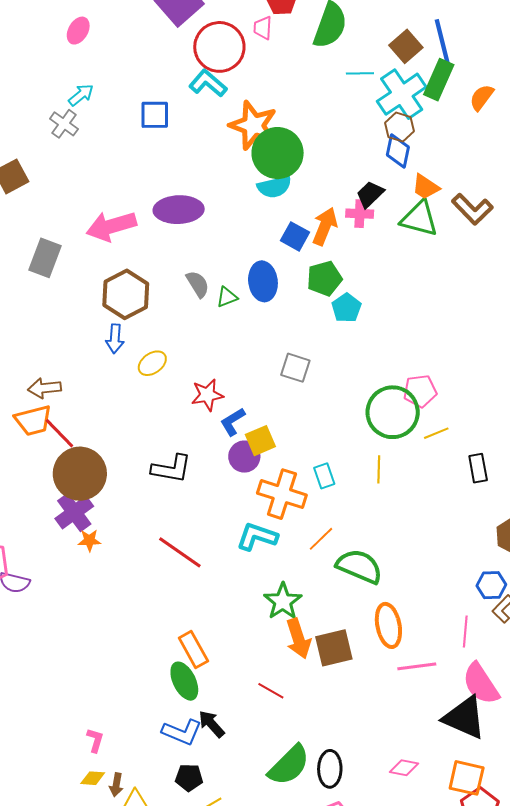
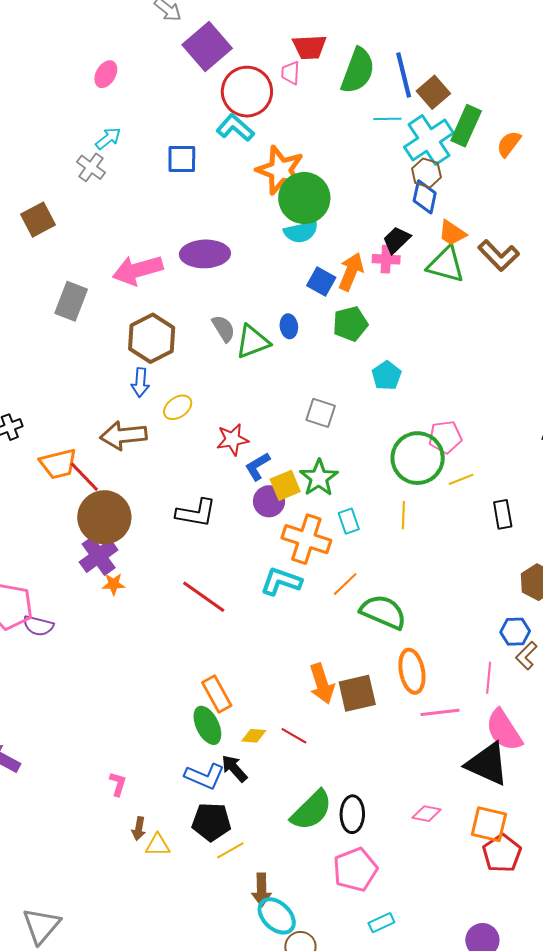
blue line: (442, 42) -> (404, 75), moved
blue ellipse: (263, 281) -> (289, 326), size x0.6
green triangle: (227, 297) -> (253, 342), size x1.6
cyan pentagon: (346, 308) -> (387, 376), moved
brown arrow: (44, 388) -> (123, 435), moved, size x1.4
green star: (283, 601) -> (319, 478), moved
yellow diamond: (93, 778) -> (254, 736), moved
black pentagon: (189, 778) -> (211, 822), size x1.4

